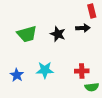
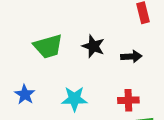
black arrow: (83, 28) -> (131, 56), moved
blue star: (17, 75) -> (25, 94), moved

